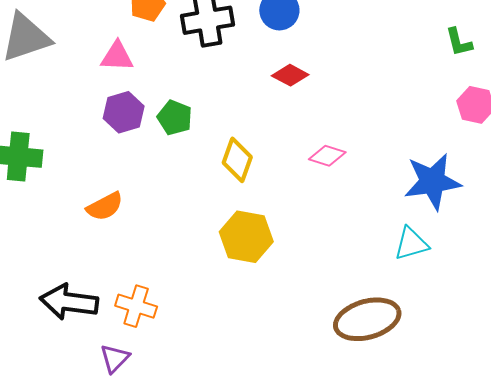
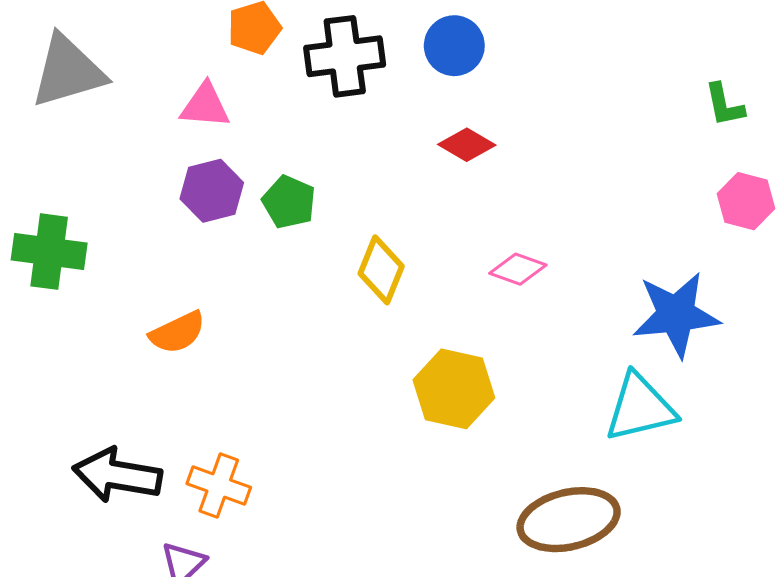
yellow hexagon: (246, 237) -> (454, 389), moved
cyan triangle: (411, 244) -> (640, 408), size x1.4

